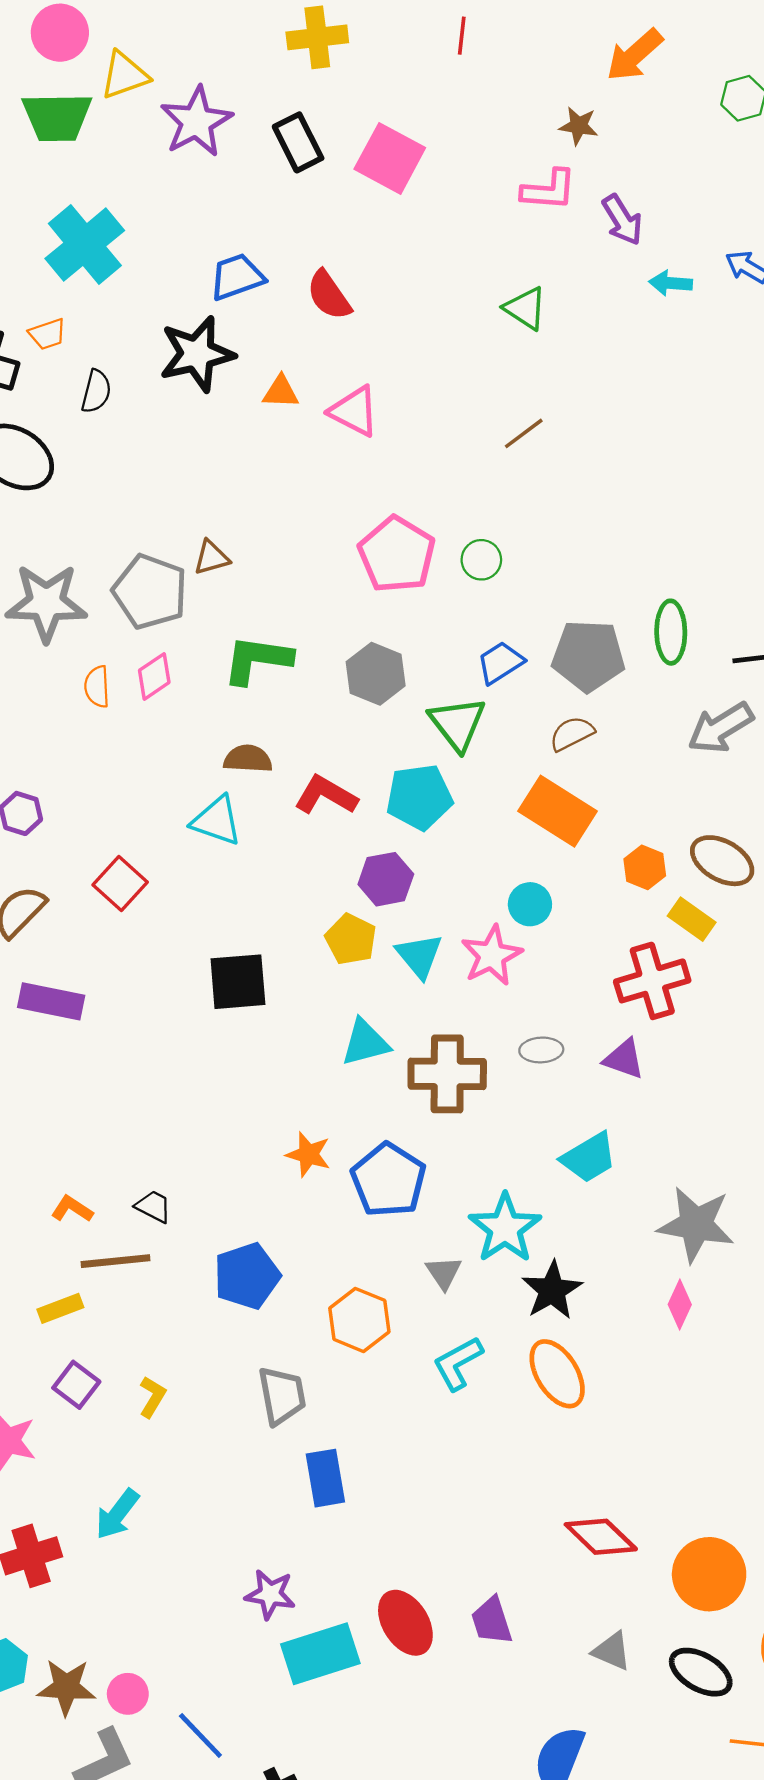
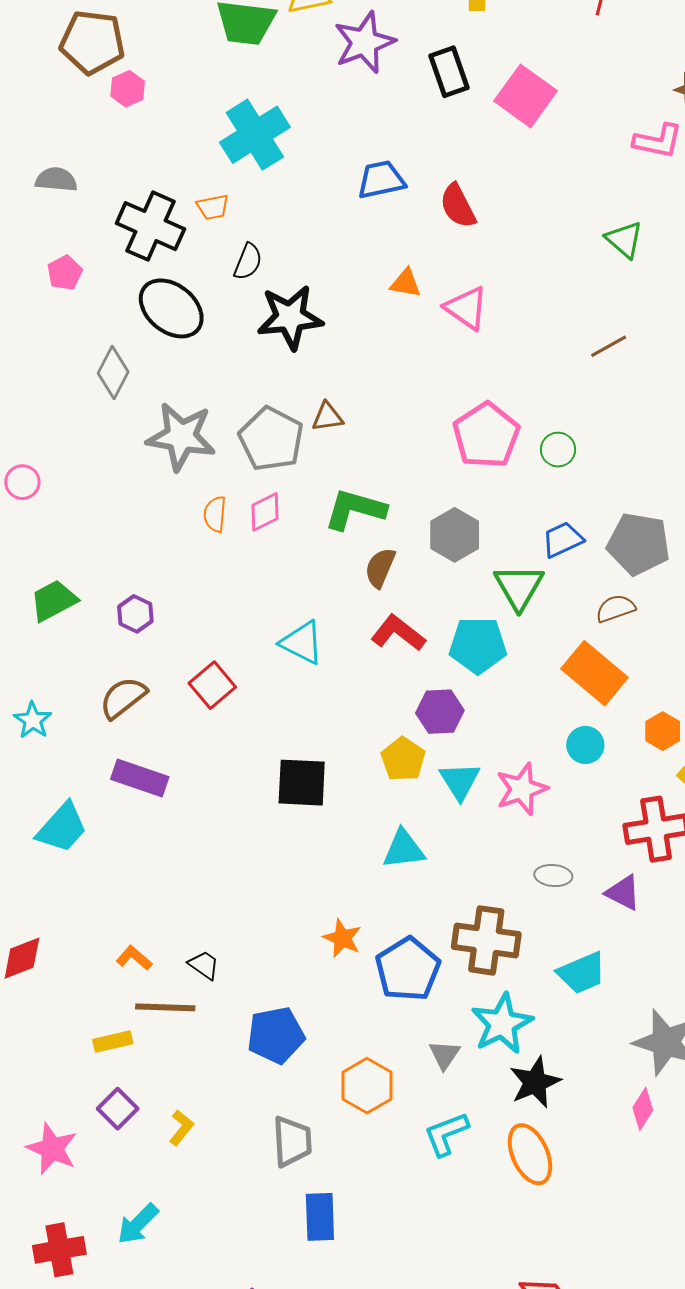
black star: (197, 354) -> (290, 317), moved
brown semicircle: (248, 759) -> (380, 568), moved, turned -78
cyan circle: (530, 904) -> (585, 745), moved
brown cross: (447, 1074) -> (486, 940), moved

